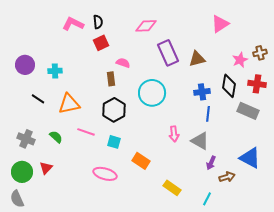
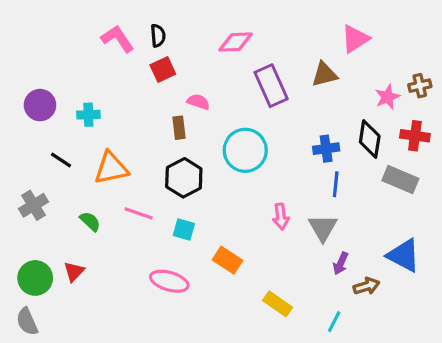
pink L-shape: (73, 24) -> (118, 39), turned 30
brown triangle: (197, 59) -> (324, 74), moved
gray cross: (26, 139) -> (34, 205), moved, turned 36
gray triangle: (200, 141) -> (323, 228), turned 30

